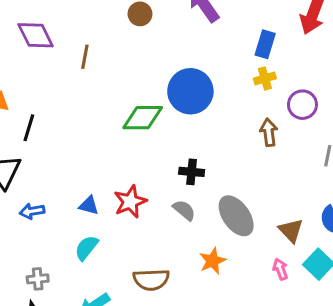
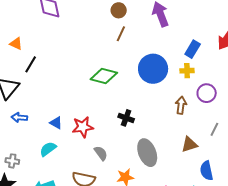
brown line: (85, 57) -> (121, 34), moved
blue circle: (190, 91) -> (153, 69), moved
gray semicircle: (184, 210) -> (101, 153), moved
brown triangle: (291, 230) -> (189, 144), moved, turned 42

